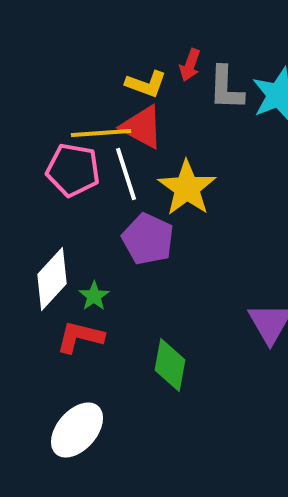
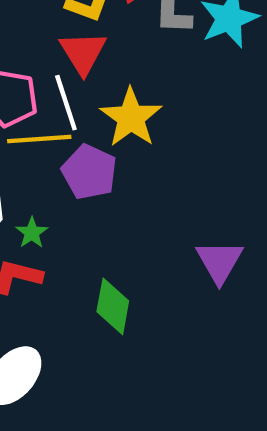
red triangle: (142, 127) -> (83, 53), turned 30
yellow line: (101, 133) -> (39, 139), moved

